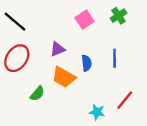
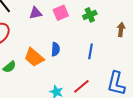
purple triangle: (58, 49) -> (35, 13), moved
blue line: (115, 58) -> (91, 51), moved

